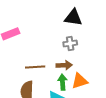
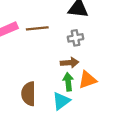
brown line: (35, 67) -> (37, 28), moved

